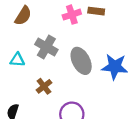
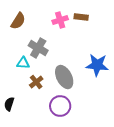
cyan triangle: (17, 60) -> (23, 63), moved
gray ellipse: (81, 61) -> (64, 77), moved

